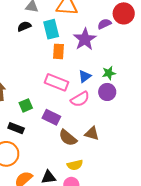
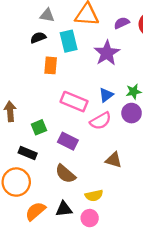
purple semicircle: (104, 24) -> (122, 23), moved
orange rectangle: (58, 51) -> (51, 65), moved
brown semicircle: (68, 138) -> (65, 174), moved

